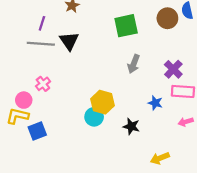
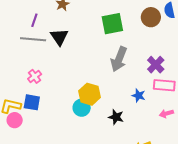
gray arrow: (134, 64) -> (119, 59), size x1.4
pink circle: (24, 100) -> (15, 120), moved
blue square: (37, 131) -> (32, 102), moved, turned 30

